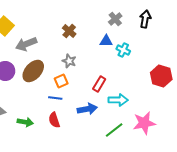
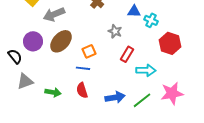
gray star: (69, 61) -> (115, 31), moved
red hexagon: (161, 76) -> (170, 43), moved
blue arrow: (87, 109) -> (115, 97), moved

